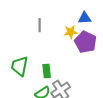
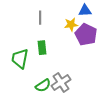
green rectangle: (47, 71) -> (42, 48), moved

